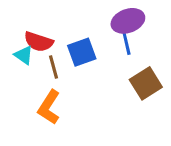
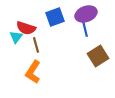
blue square: (82, 52) -> (55, 17), moved
cyan triangle: (24, 55) -> (16, 37), turned 32

